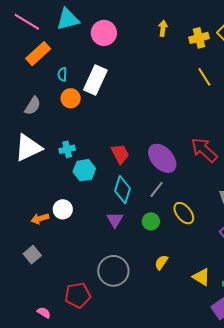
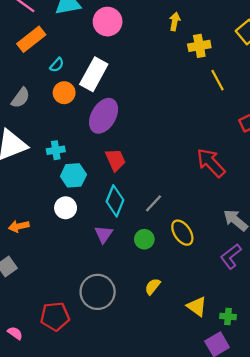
yellow cross: (199, 38) -> (199, 46), moved
cyan semicircle: (62, 74) -> (57, 65), turned -144
purple ellipse: (162, 158) -> (104, 116), moved, turned 68
white circle: (63, 209) -> (66, 208), moved

